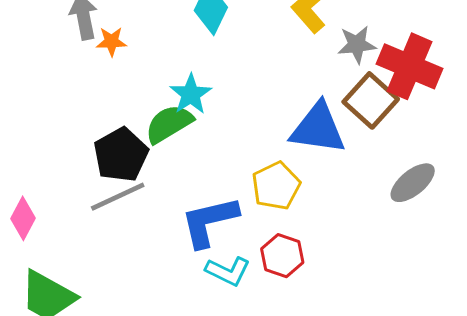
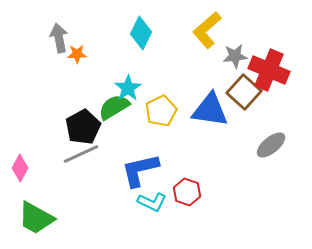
yellow pentagon: (276, 186) -> (161, 111), moved

